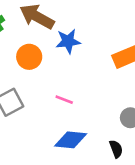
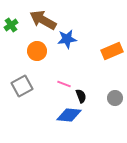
black semicircle: (116, 149) -> (81, 96), moved

